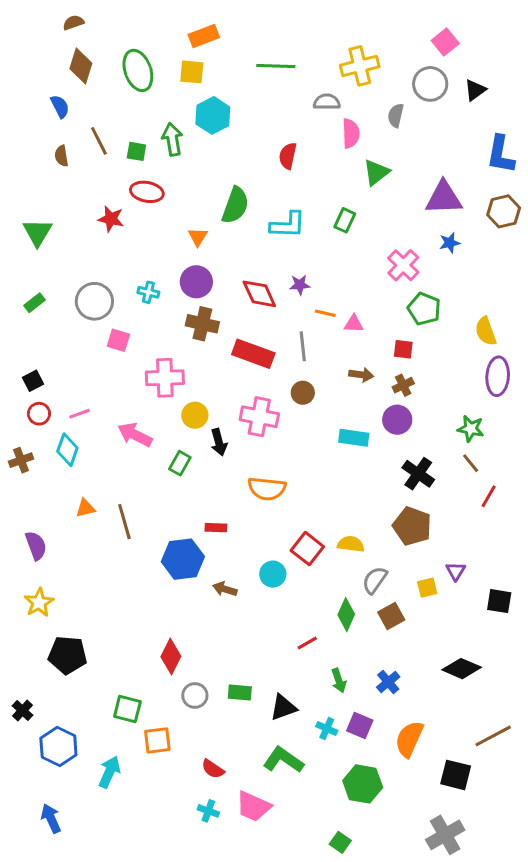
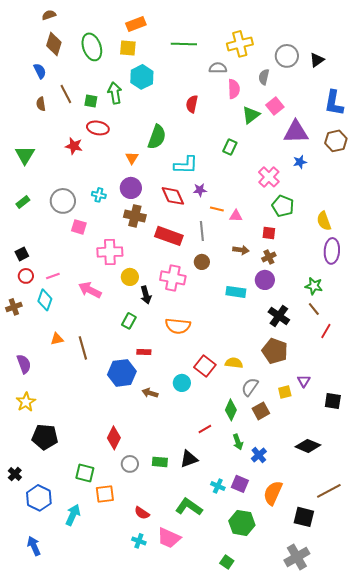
pink square: (445, 42) -> (275, 106), moved
cyan L-shape: (288, 225) -> (186, 165), moved
green rectangle: (180, 463) -> (129, 321), moved
green arrow: (339, 681) -> (238, 442), moved
black triangle: (283, 707) -> (189, 459), moved

